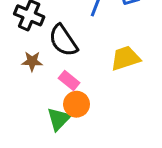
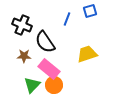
pink rectangle: (69, 81) -> (49, 69), size x1.5
green triangle: (59, 119) -> (32, 85), moved

